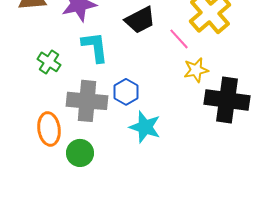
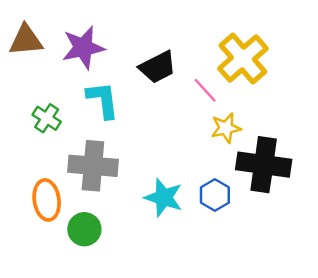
blue hexagon: (126, 92) -> (215, 195), moved

